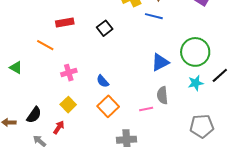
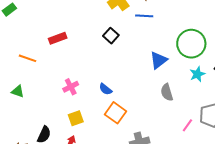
black square: (105, 28) -> (111, 36), moved
orange line: (45, 45) -> (28, 58), moved
yellow square: (68, 105) -> (76, 118), turned 35
pink line: (146, 109) -> (187, 125), moved, turned -32

